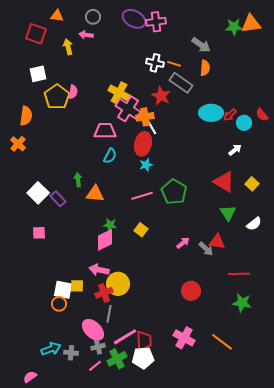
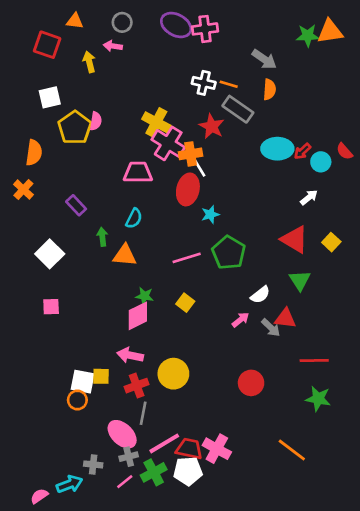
cyan semicircle: (110, 156) -> (134, 218), moved
cyan star: (146, 165) -> (210, 214), moved
purple rectangle: (58, 199) -> (76, 205), moved
white semicircle: (254, 224) -> (260, 295), moved
yellow circle: (118, 284) -> (173, 374), moved
pink cross: (184, 338) -> (217, 449), moved
red trapezoid: (144, 341) -> (189, 449), turned -75
cyan arrow: (51, 349) -> (69, 484), moved

